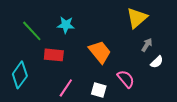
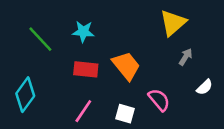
red rectangle: (54, 55) -> (86, 69), moved
white semicircle: (157, 62) -> (205, 87), moved

